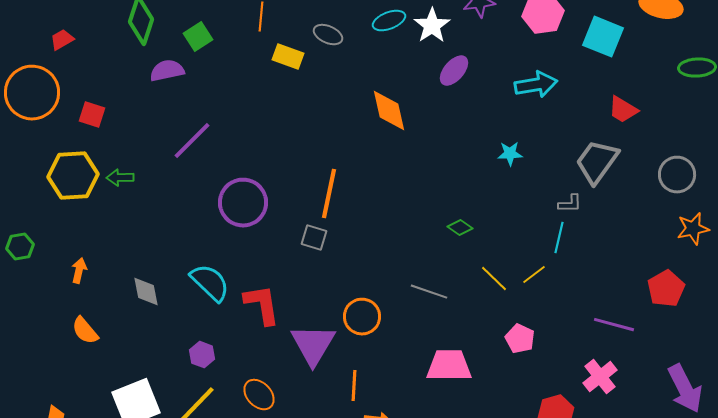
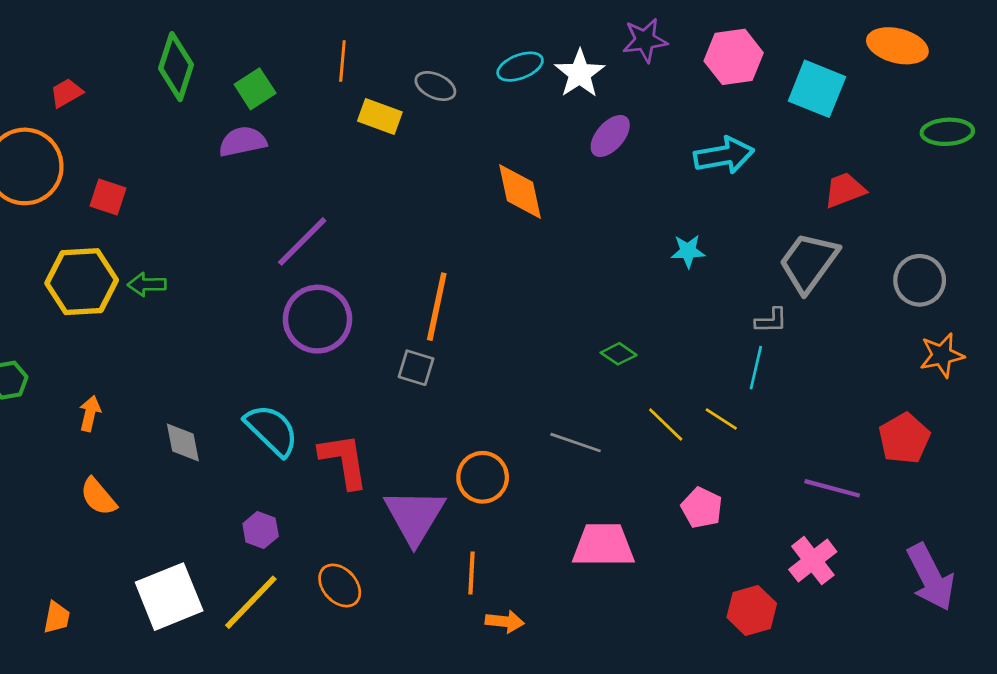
purple semicircle: (167, 71) -> (243, 142), moved
red trapezoid: (623, 110) -> (845, 190), turned 128
purple line: (192, 141) -> (302, 241), moved
yellow line: (534, 275) -> (721, 419), turned 70

